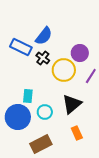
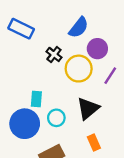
blue semicircle: (44, 36) -> (79, 27), moved
blue rectangle: (21, 47) -> (21, 29), moved

